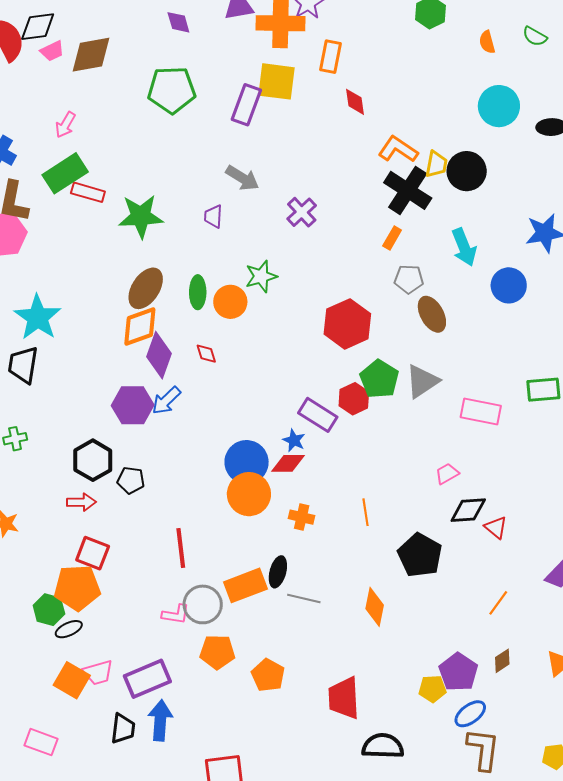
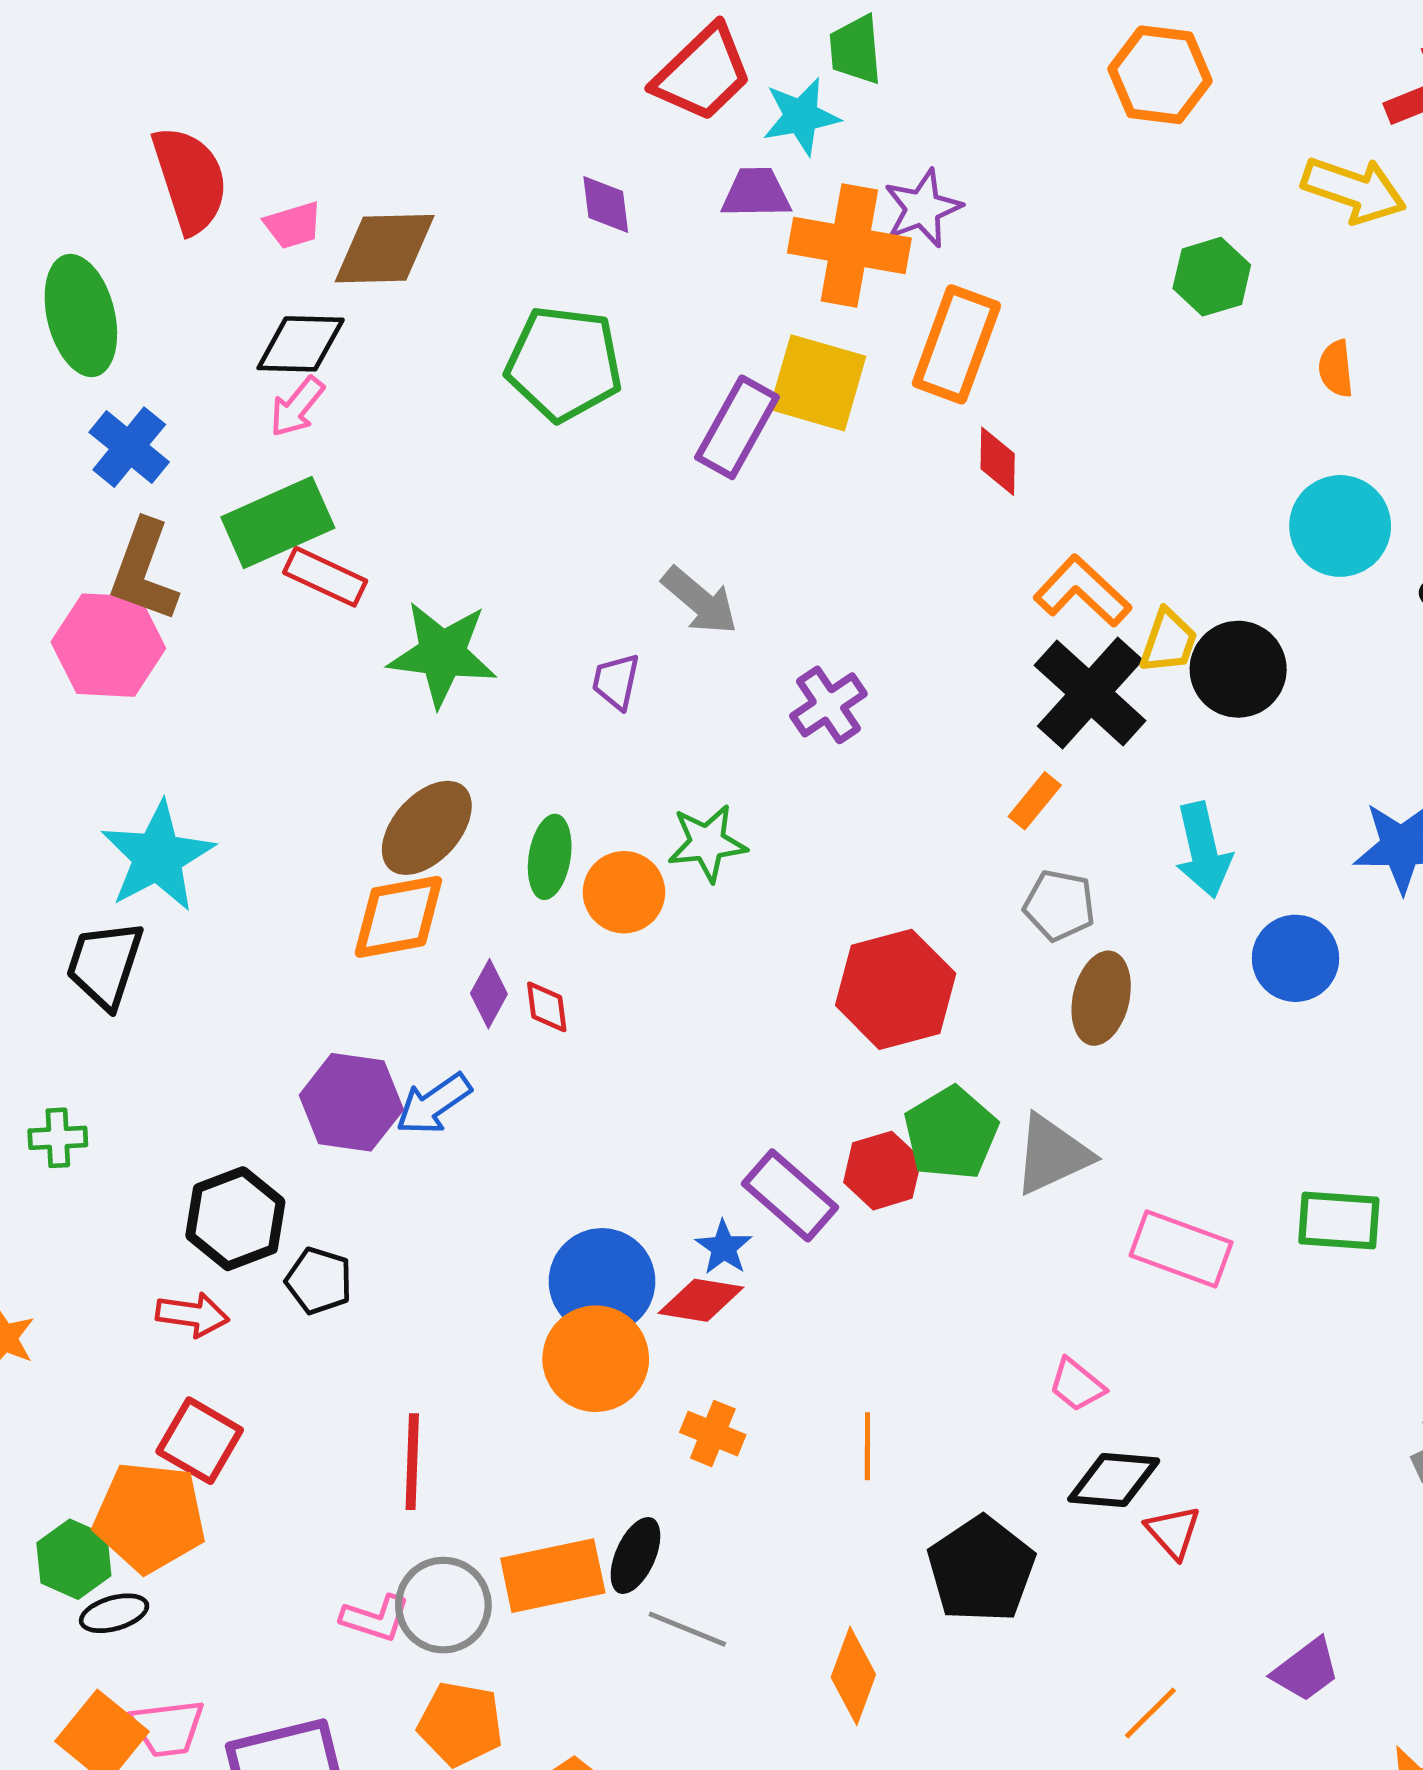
black diamond: (38, 27) -> (301, 344), moved
orange rectangle: (331, 57) -> (956, 344), size x1.4
brown ellipse: (432, 314) -> (1101, 998), turned 33
purple diamond: (159, 355) -> (489, 994), moved, size x0.6
pink trapezoid: (447, 474) -> (1077, 1385), turned -120

